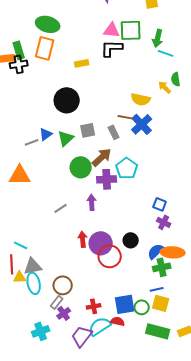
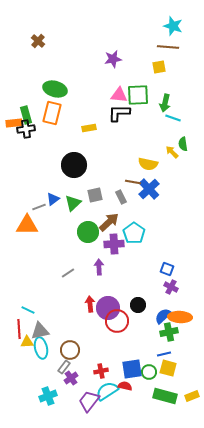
orange triangle: (20, 175) -> (27, 225), moved

